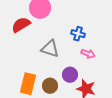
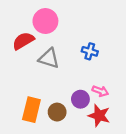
gray triangle: (50, 49) -> (49, 58), moved
pink arrow: (88, 54) -> (100, 91), moved

